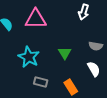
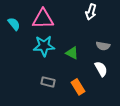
green triangle: (65, 53) -> (72, 53), turned -32
cyan star: (29, 57) -> (44, 46), moved, turned -30

